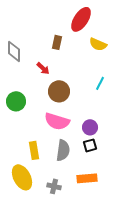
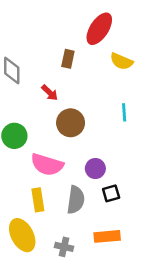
cyan line: (100, 83) -> (124, 112), turned -32
pink semicircle: (57, 121) -> (47, 165), moved
purple circle: (90, 127) -> (95, 169), moved

